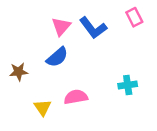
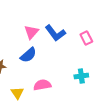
pink rectangle: (134, 17) -> (86, 38), moved

